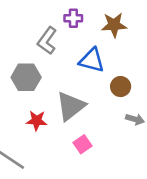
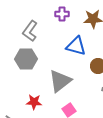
gray L-shape: (47, 41) -> (30, 31), moved
red star: (37, 121) -> (34, 102), moved

